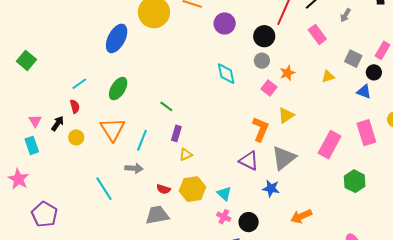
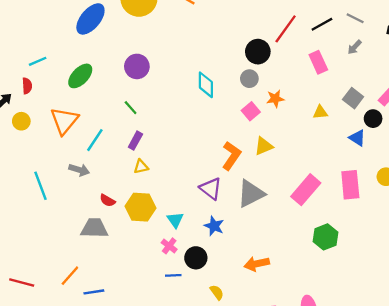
purple circle: (225, 23) -> (137, 66), moved
blue star: (271, 188) -> (214, 226), moved

